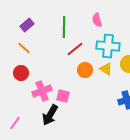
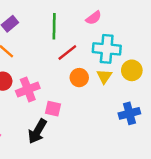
pink semicircle: (97, 20) -> (94, 18), turned -112
yellow triangle: (106, 69) -> (104, 76), turned 32
pink cross: (42, 91) -> (28, 89), moved

